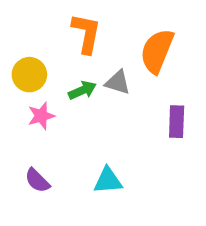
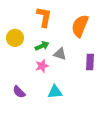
gray triangle: (118, 82) -> (60, 54), moved
pink star: (41, 116) -> (42, 66), moved

